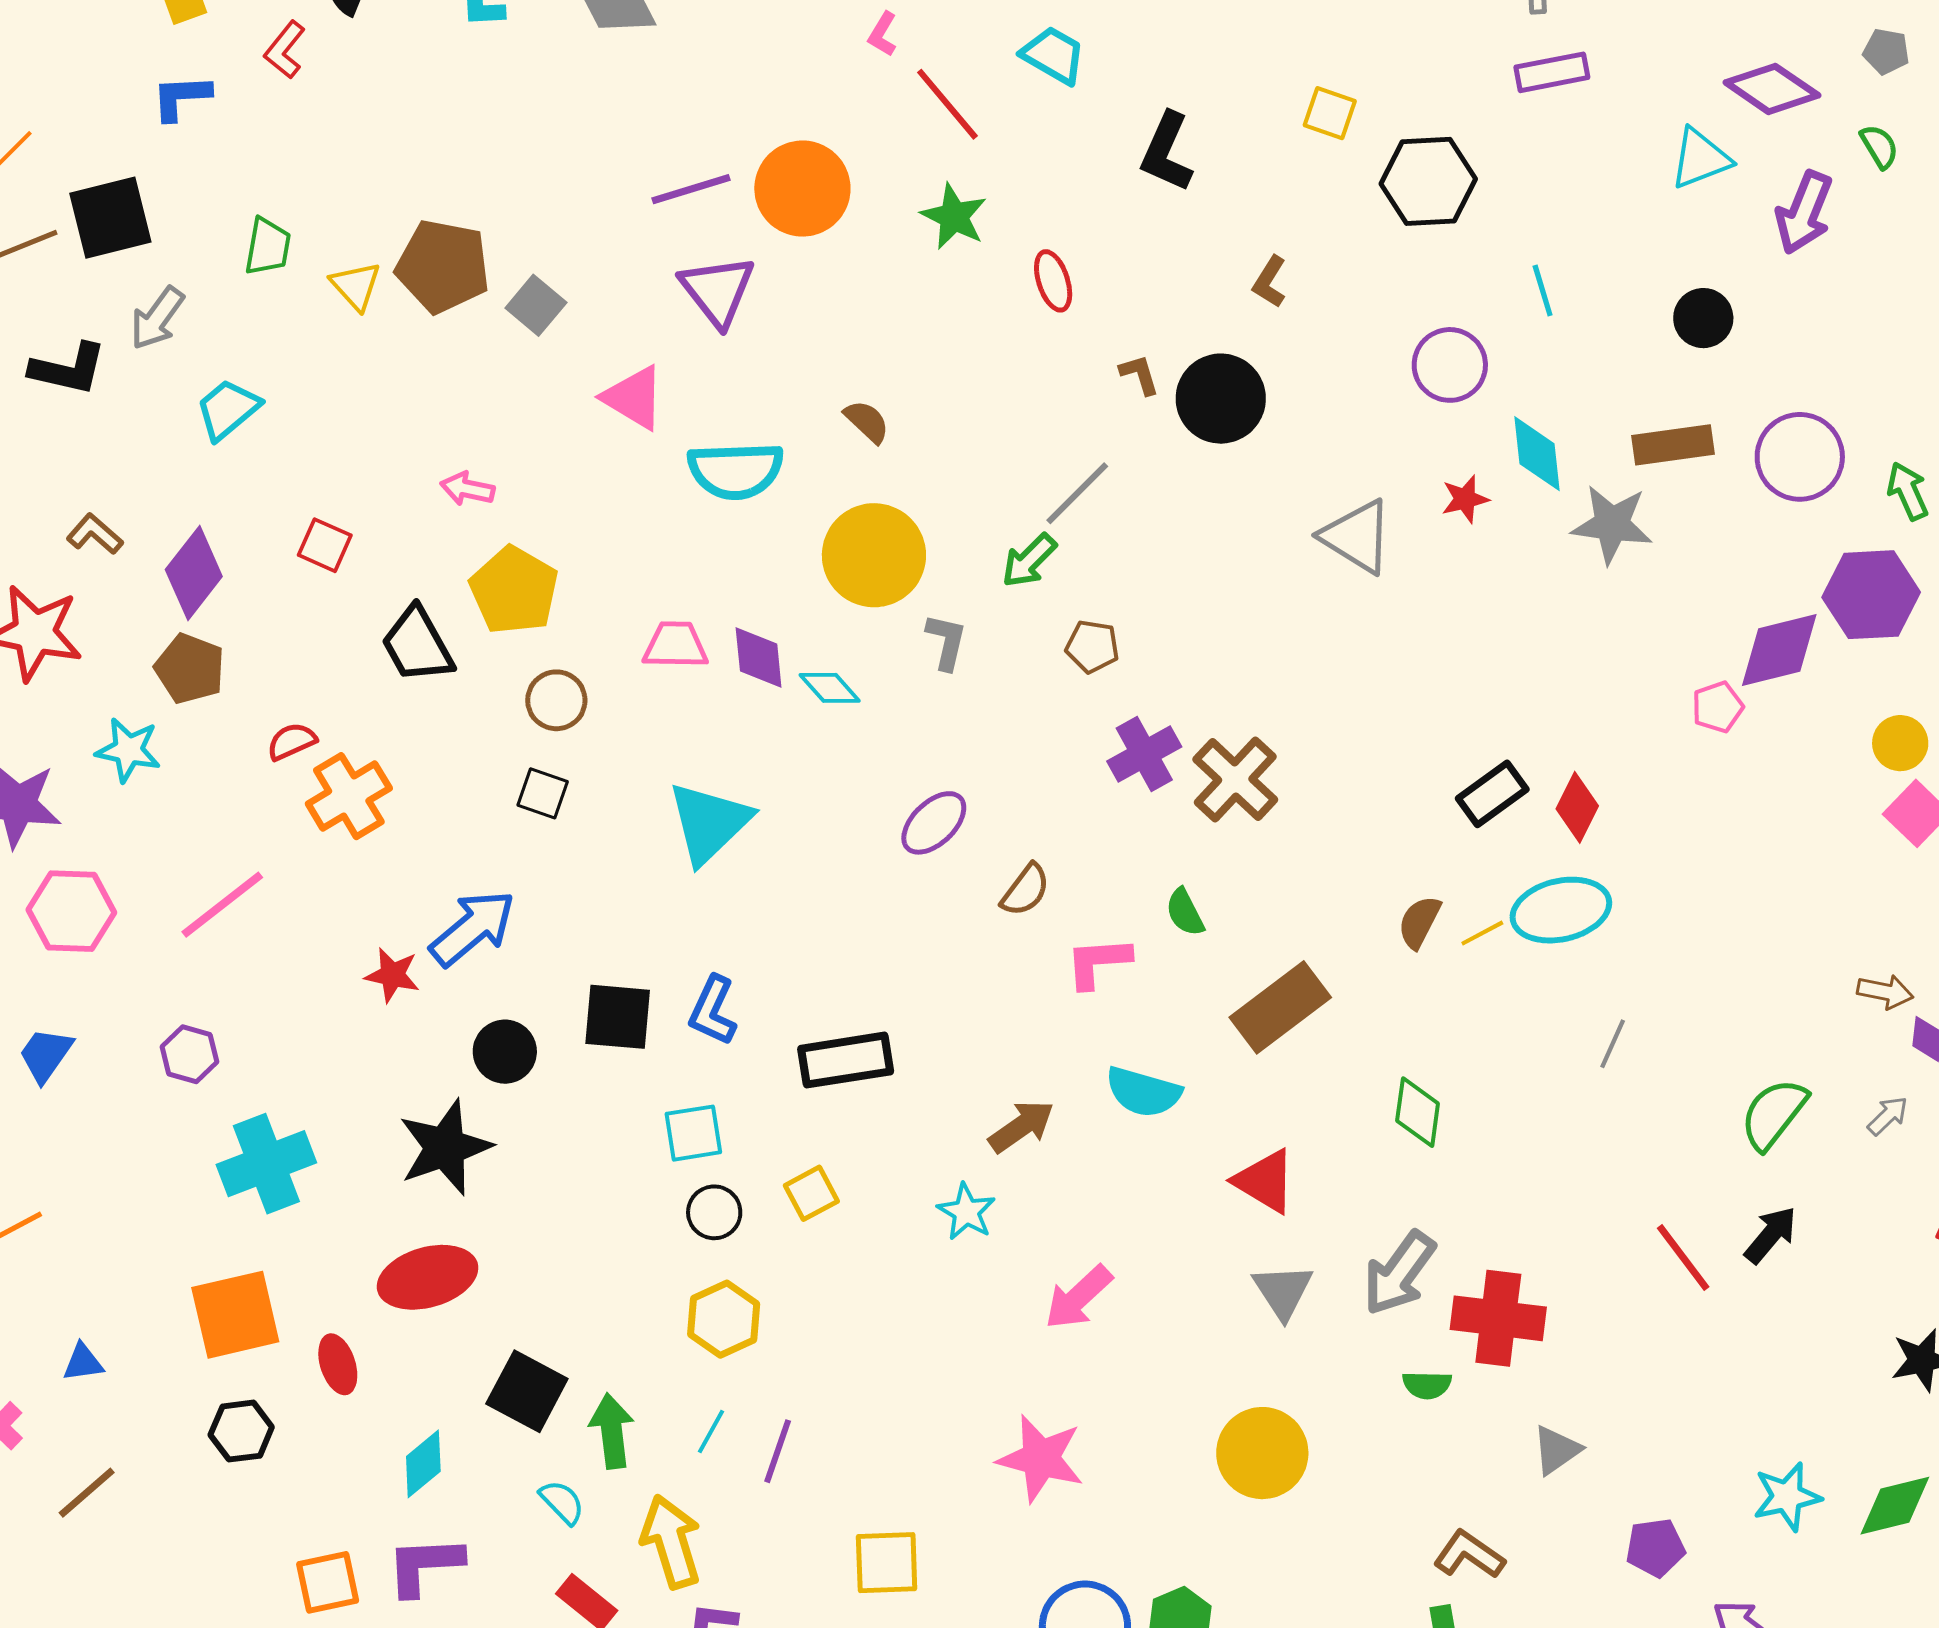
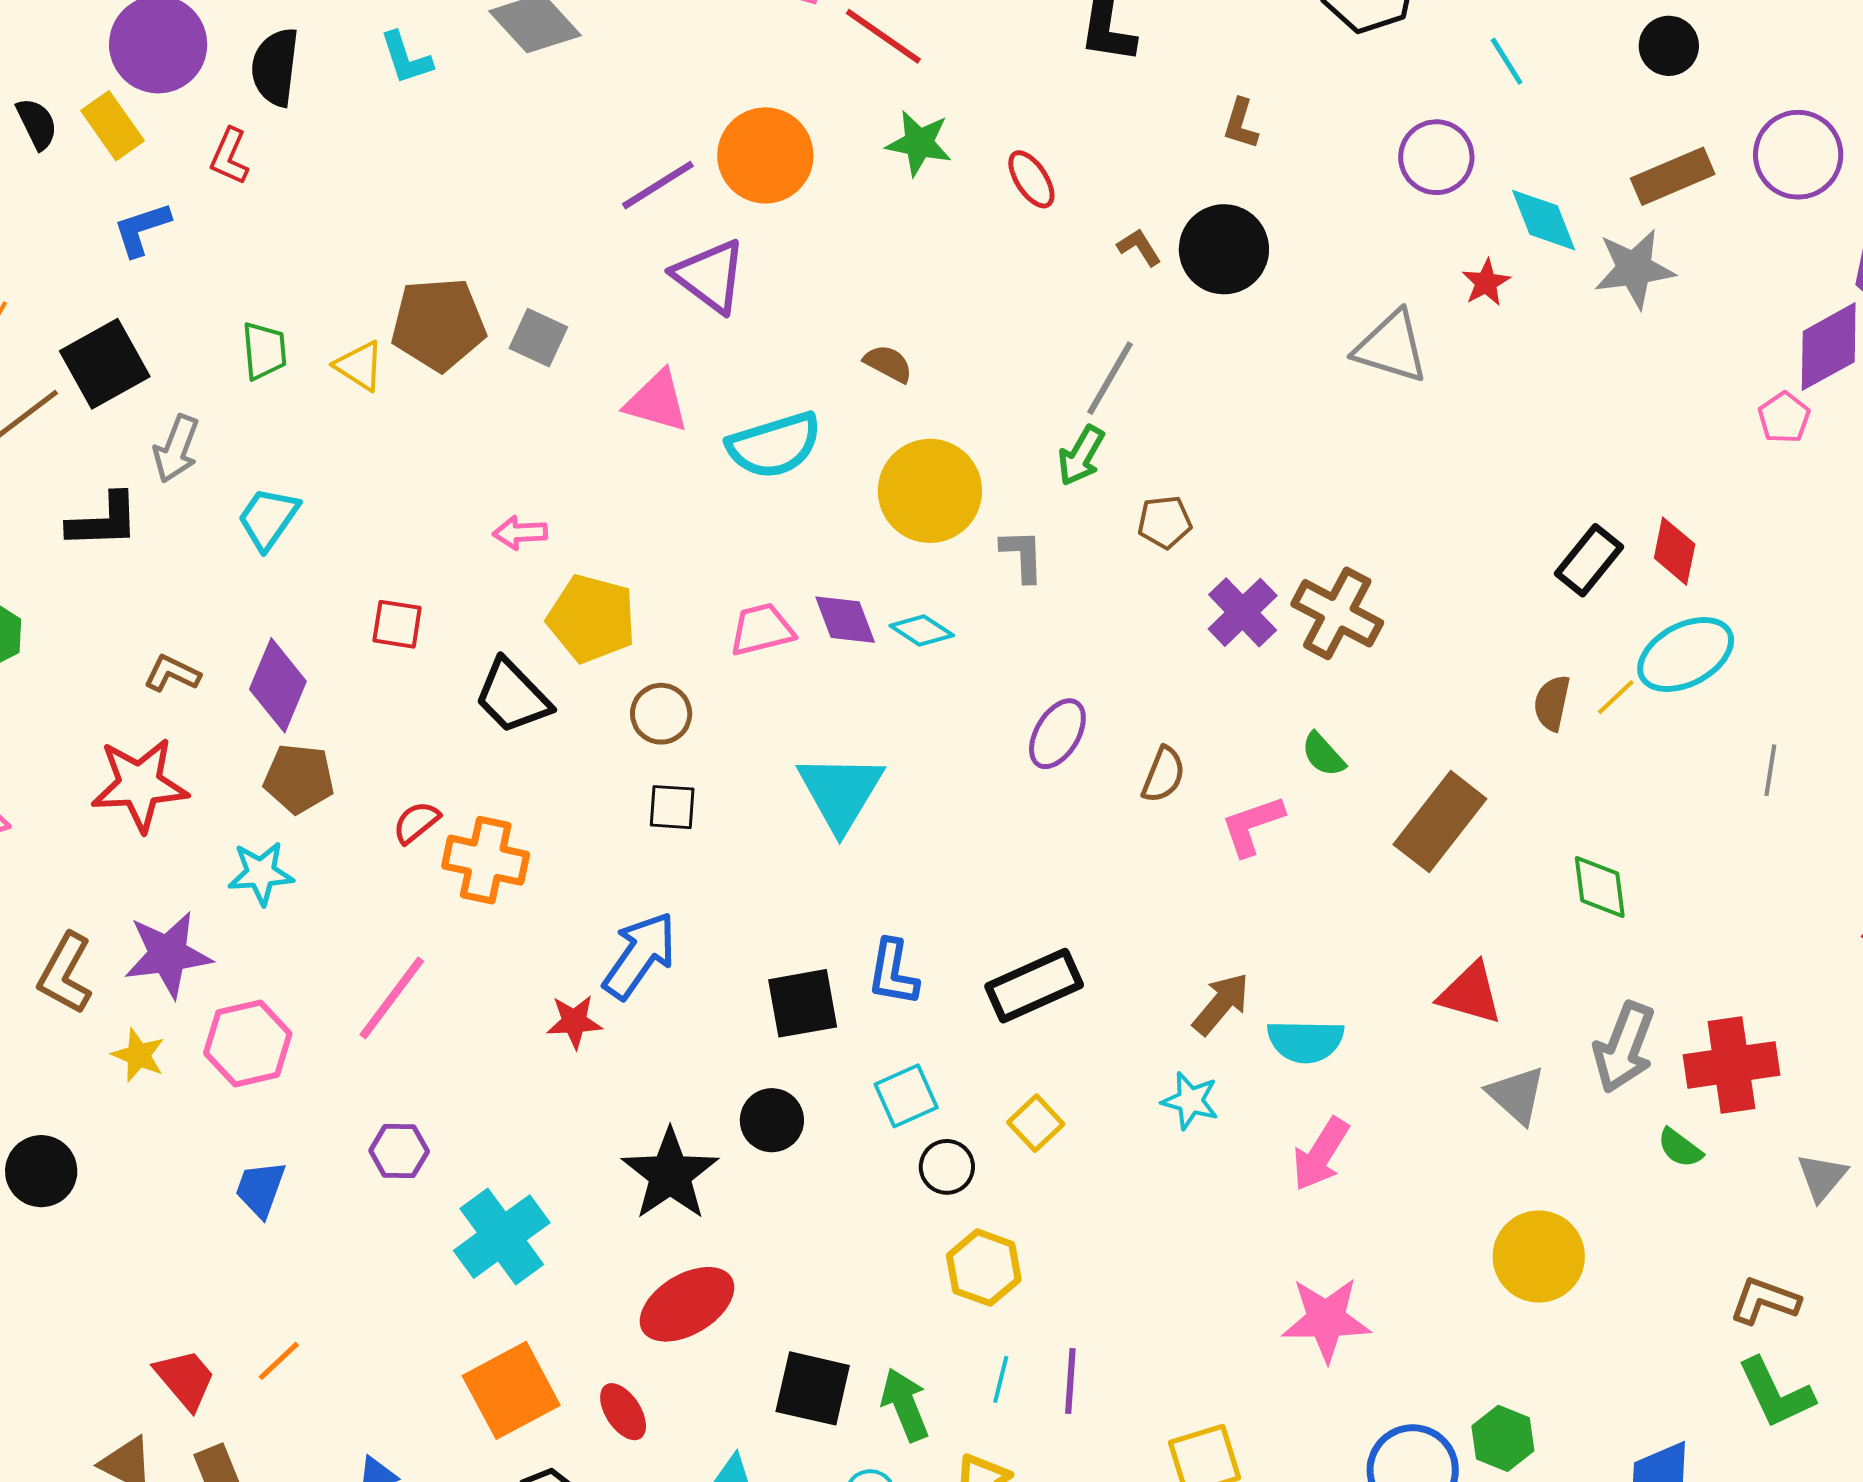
orange cross: (349, 796) -> (486, 860), turned -32
black circle: (505, 1052) -> (772, 1120), moved
cyan semicircle: (1143, 1092) -> (1306, 1041), moved
green semicircle: (1427, 1385) -> (1680, 1148), turned 51

